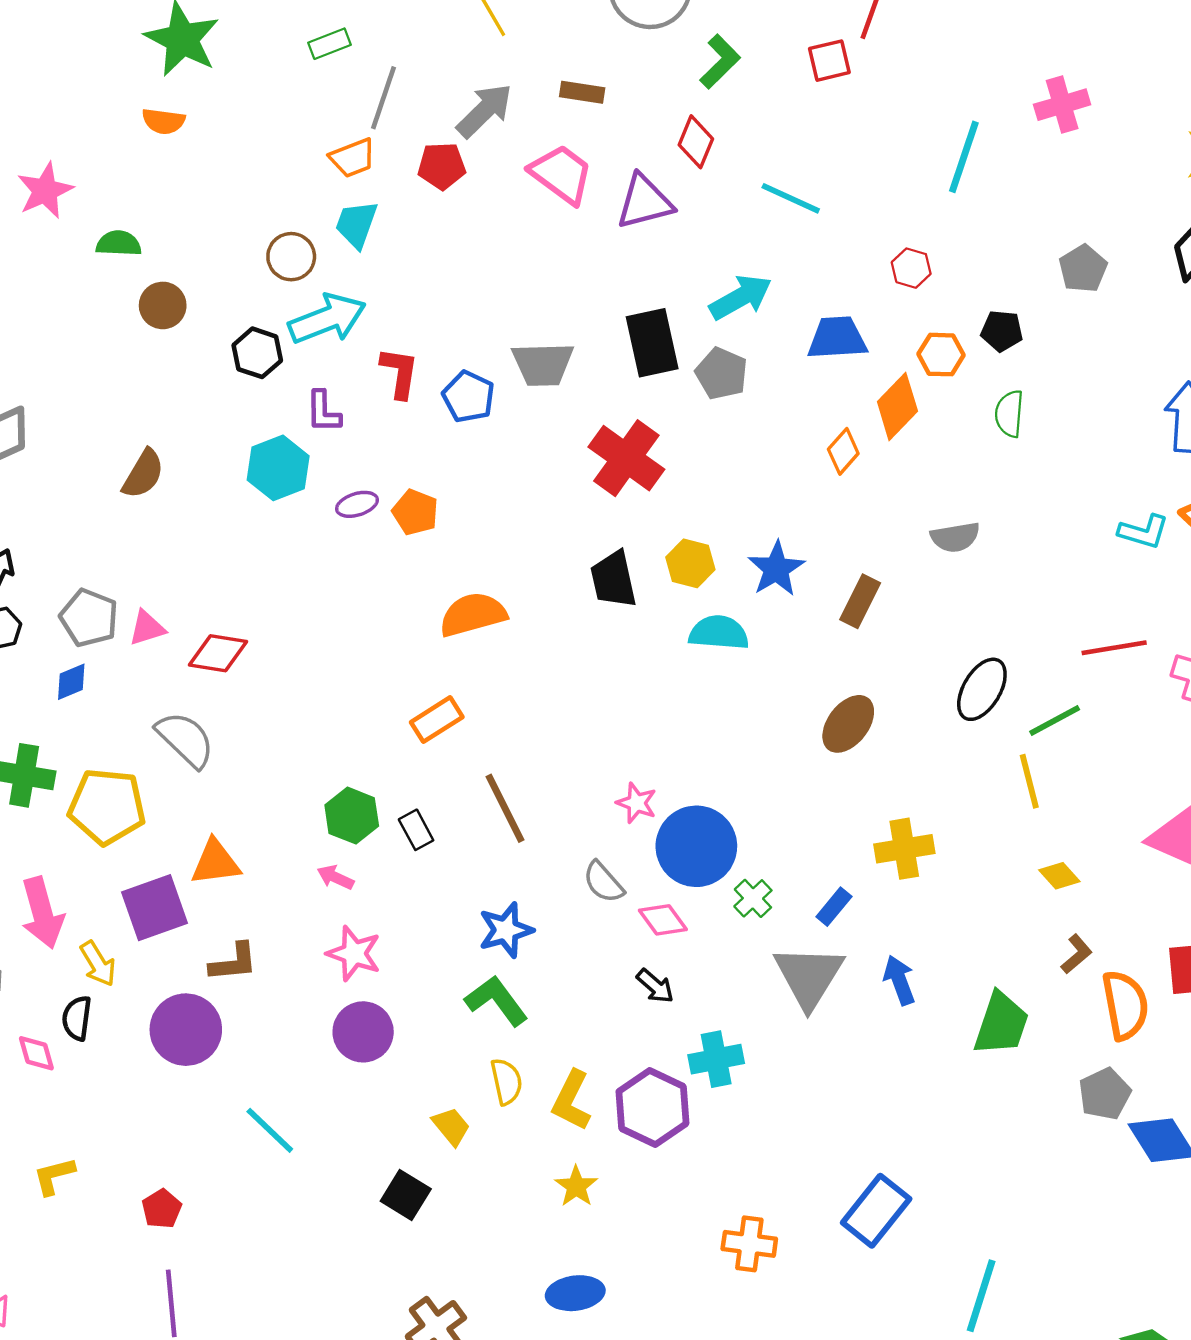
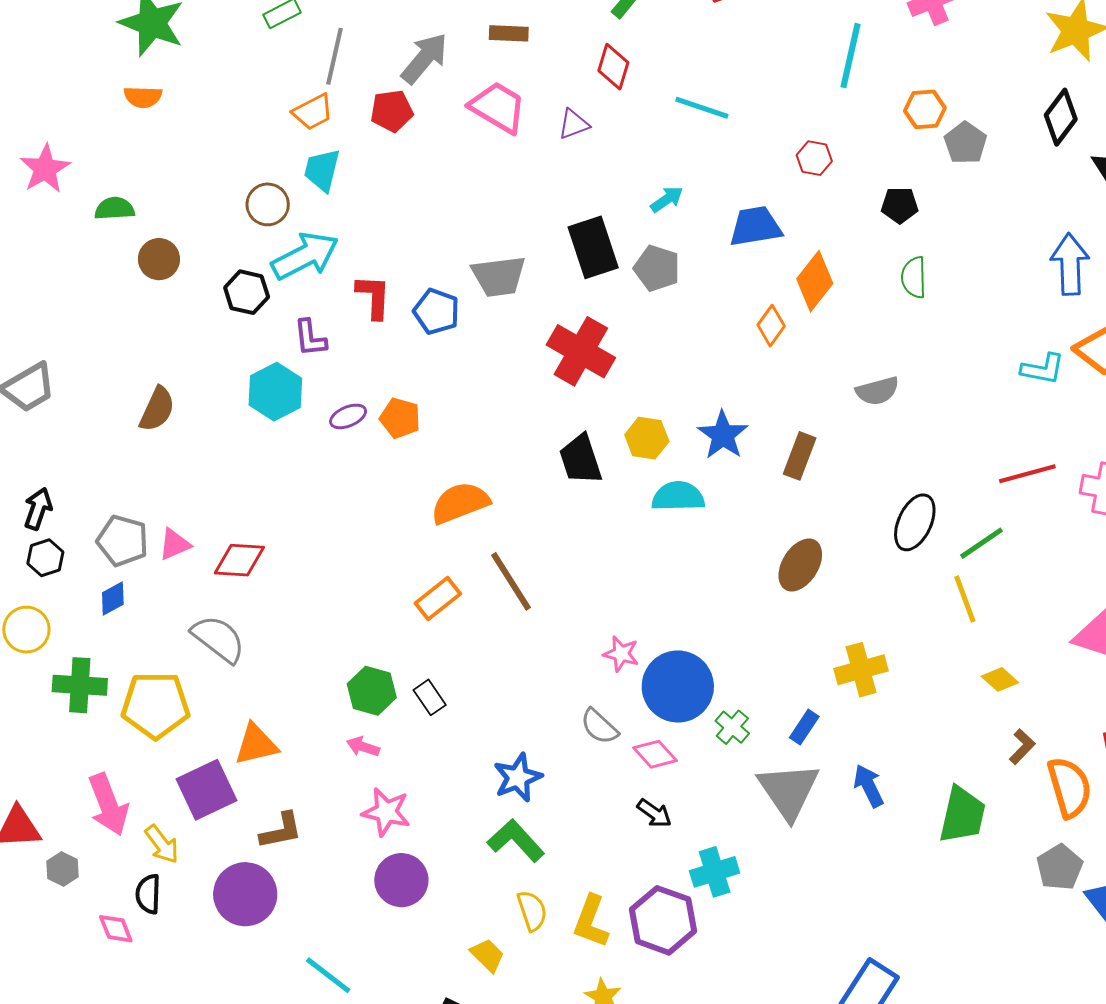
purple triangle: (645, 202) -> (574, 124), size x0.6
cyan arrow: (741, 297) -> (667, 199), size x0.6
orange hexagon: (941, 355) -> (925, 109), moved
brown line: (505, 808) -> (511, 581), moved

